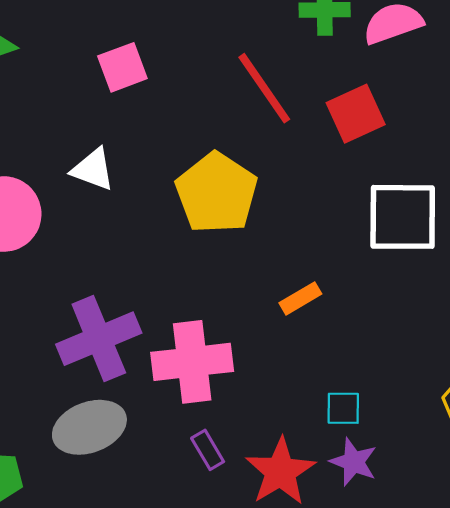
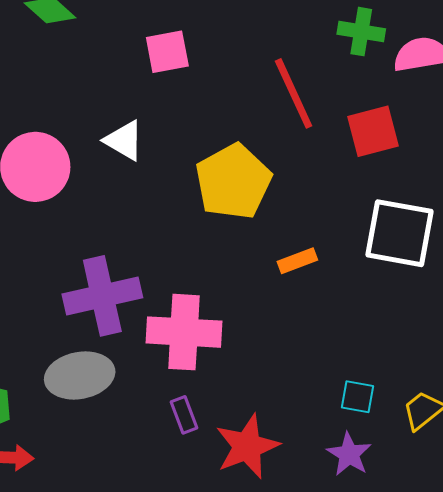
orange rectangle: (300, 298) -> (297, 261), moved
cyan square: (343, 408) -> (357, 397), moved
purple star: (353, 462) -> (349, 454), moved

